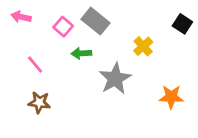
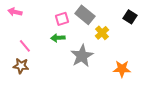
gray rectangle: (95, 21) -> (85, 15), moved
pink square: (63, 27) -> (62, 19), moved, turned 32
brown star: (39, 102) -> (21, 66), moved

